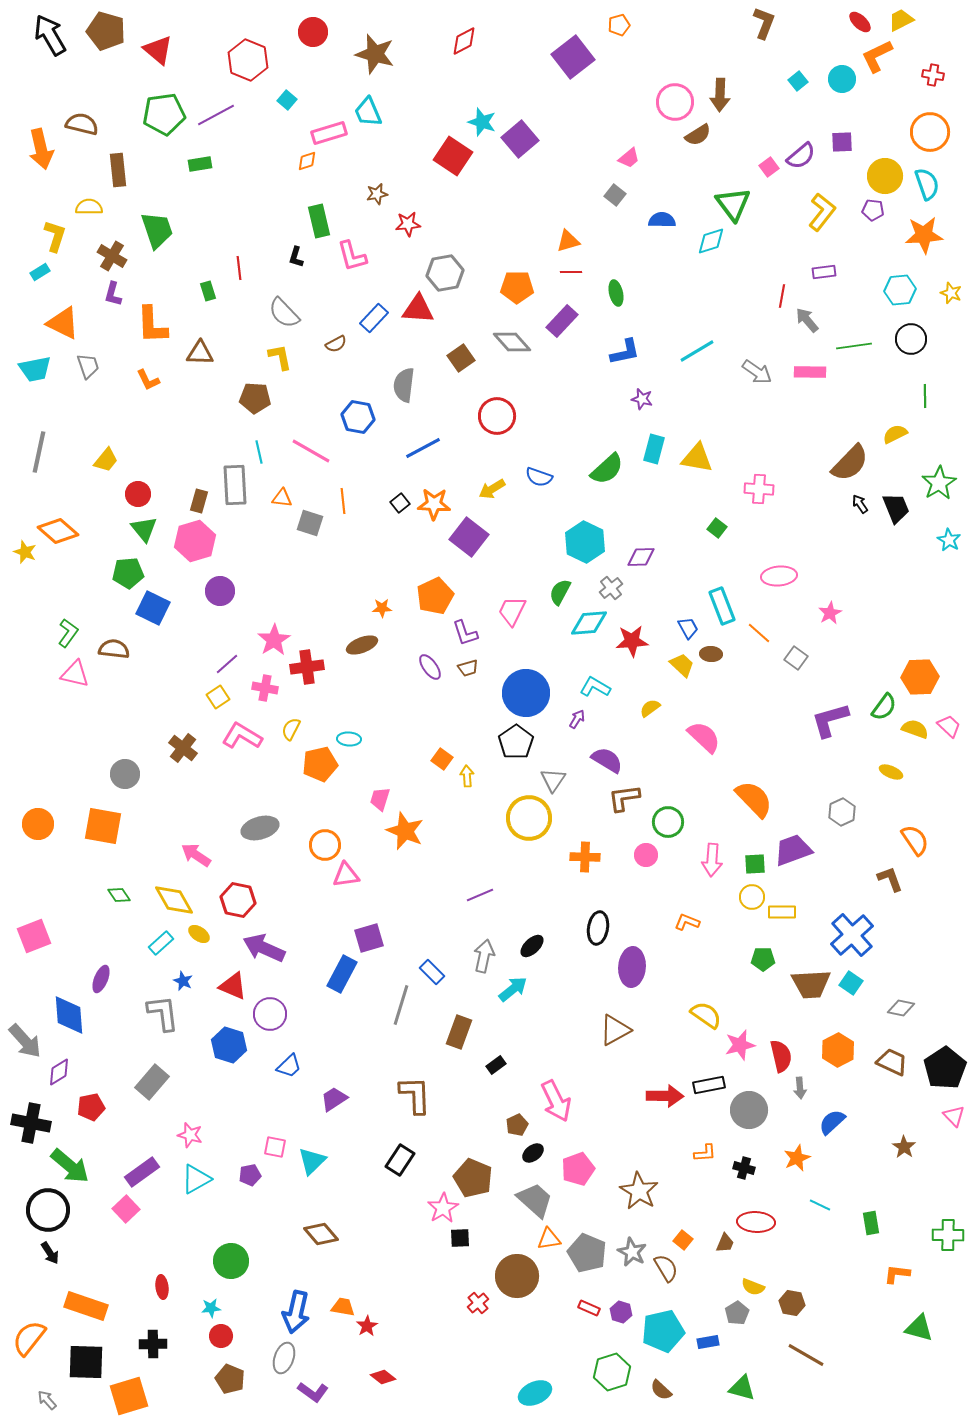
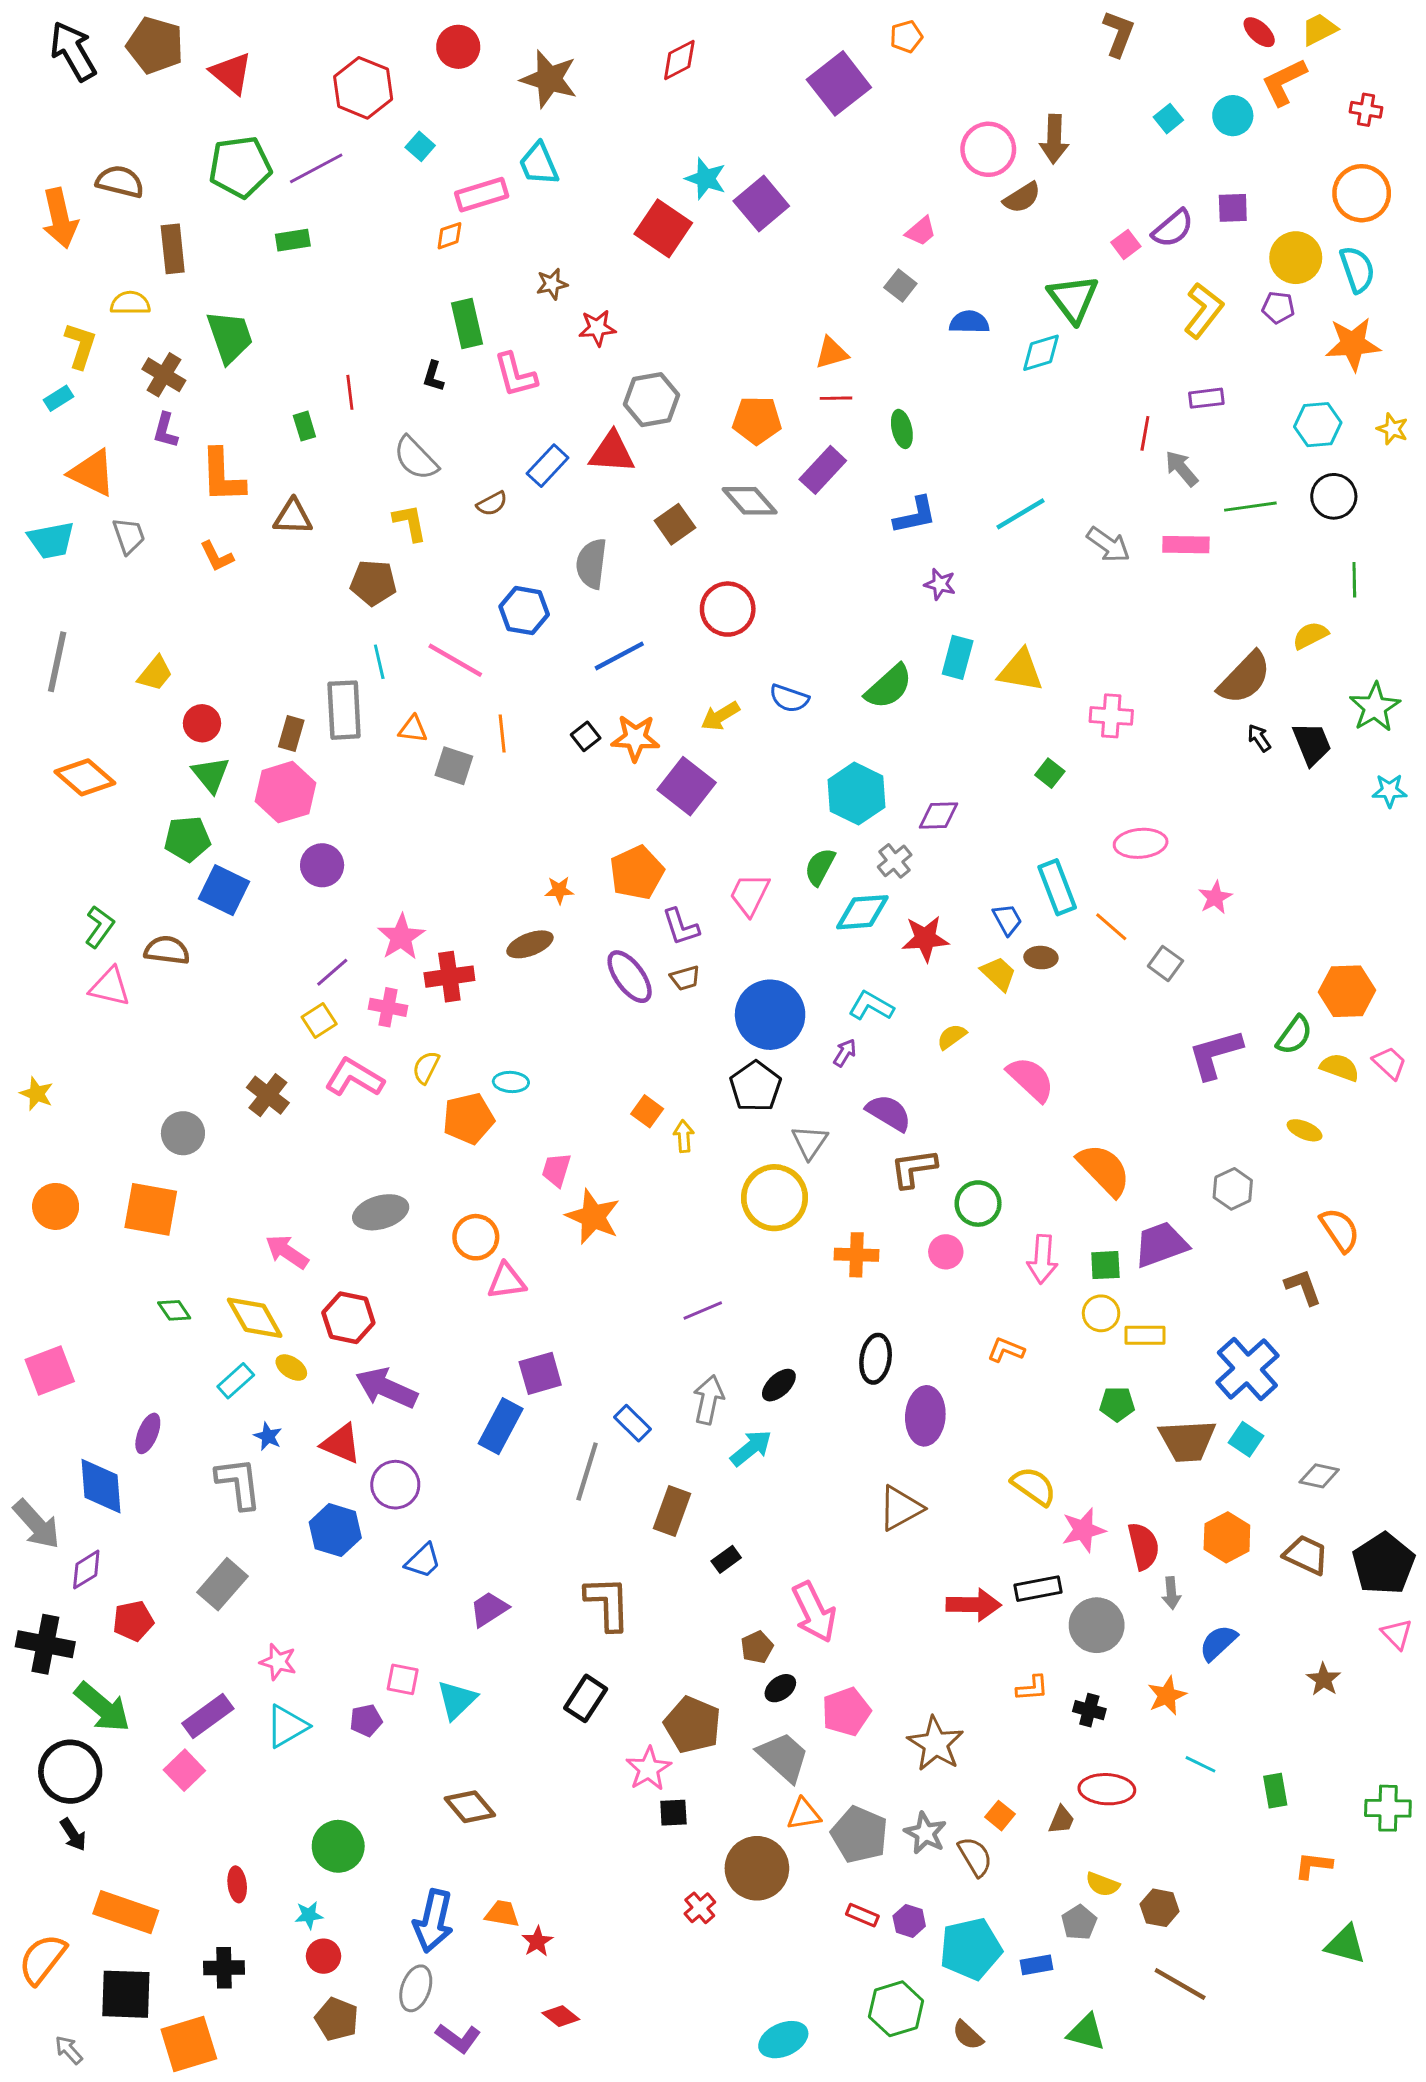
cyan star: (949, 540) -> (1389, 791), turned -30
yellow star: (25, 552) -> (37, 1094), moved
purple ellipse: (430, 667) -> (630, 977), size x1.4

